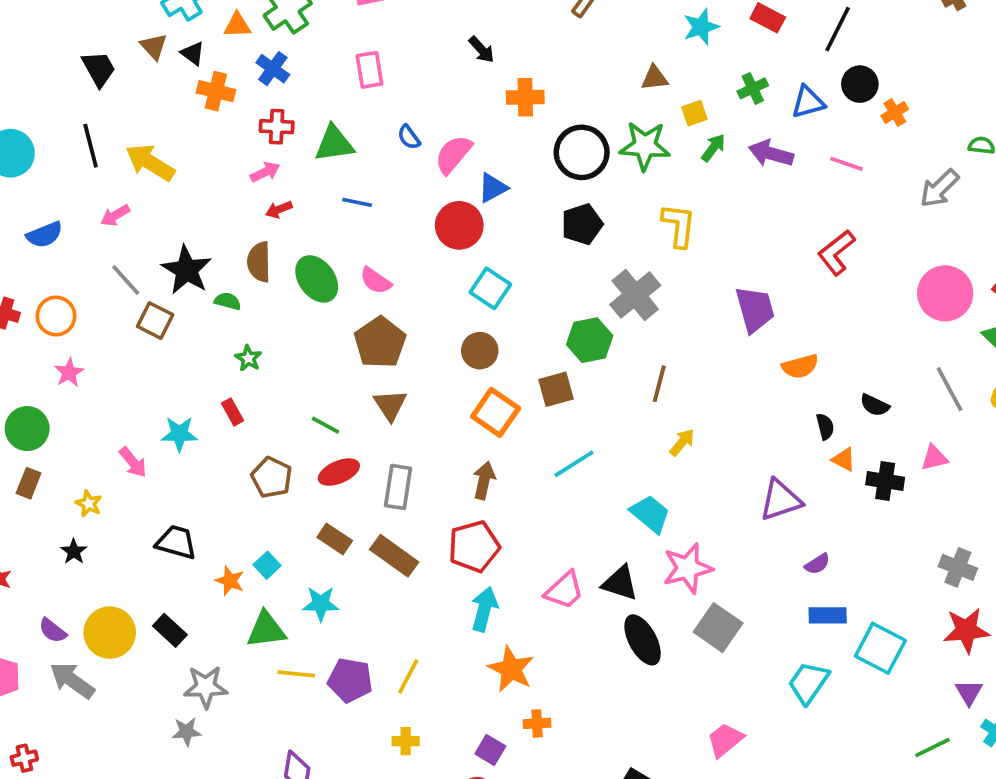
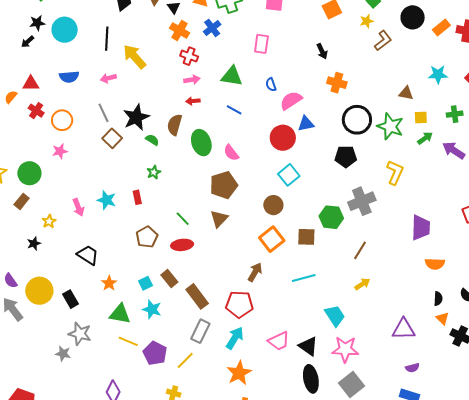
red cross: (277, 127) -> (189, 56), moved
gray rectangle: (398, 487) -> (200, 331), moved
cyan square: (267, 565) -> (145, 283), moved

